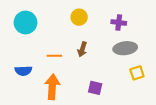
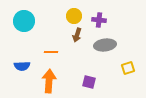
purple cross: (119, 22) -> (99, 20), moved
gray ellipse: (125, 48) -> (105, 45), moved
brown arrow: (82, 49) -> (77, 35), moved

